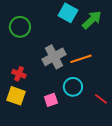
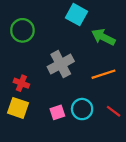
green arrow: (92, 20) -> (103, 37), moved, turned -110
orange line: (81, 59) -> (103, 74), moved
cyan circle: (73, 87) -> (82, 109), moved

